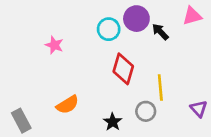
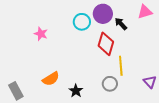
red diamond: (123, 69) -> (106, 44), moved
black star: (113, 122) -> (76, 91), moved

